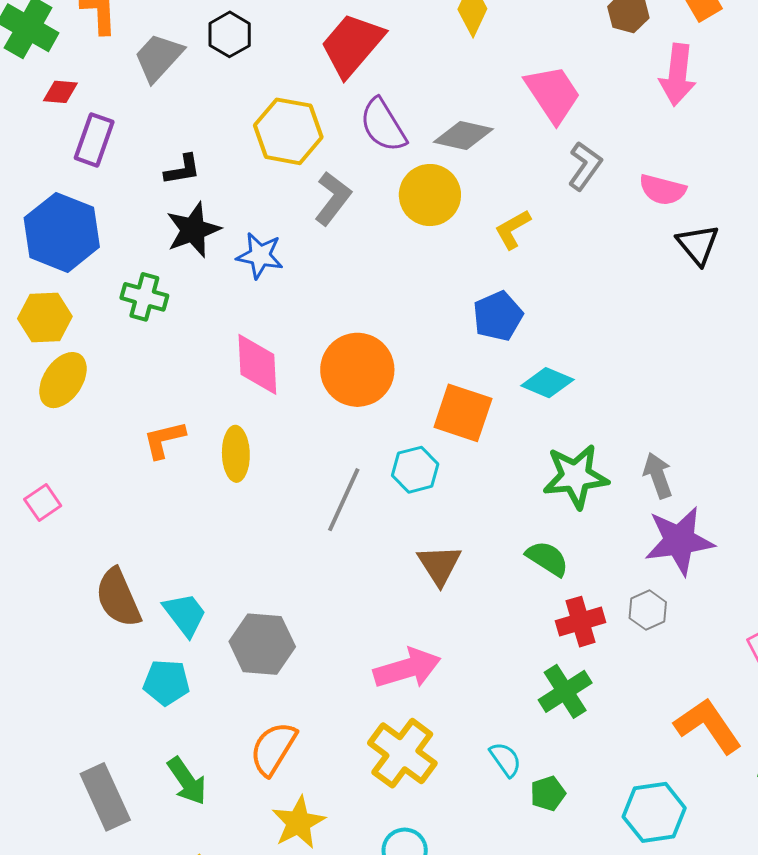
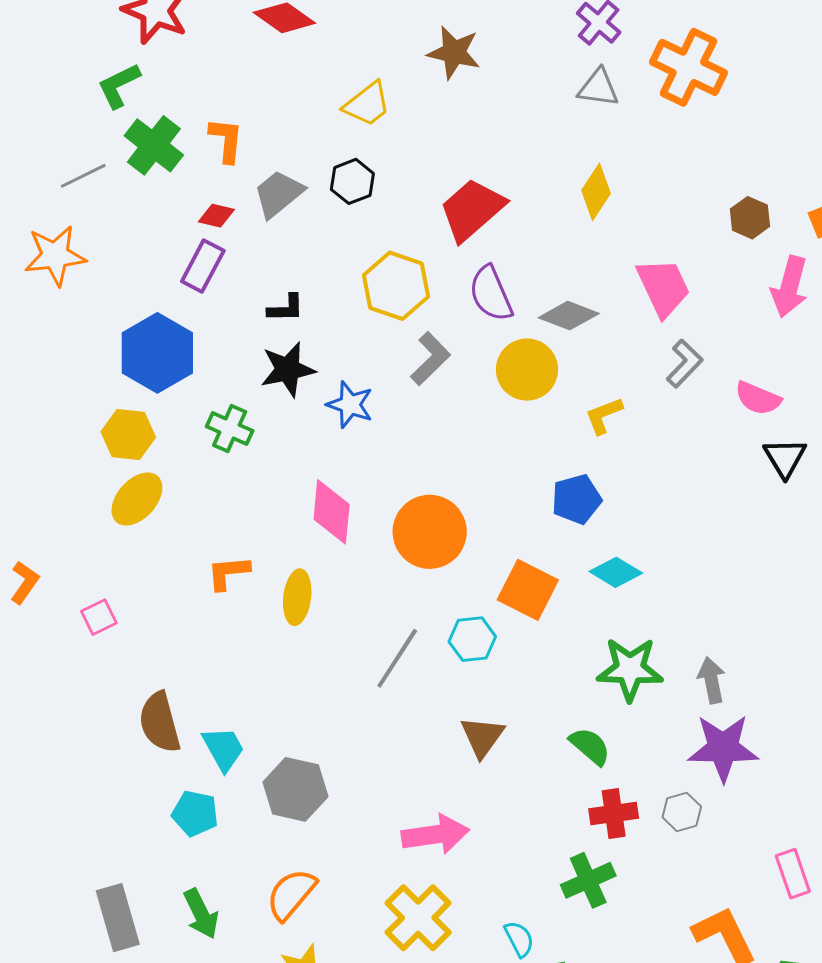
red diamond: (60, 92) -> (216, 216), moved

